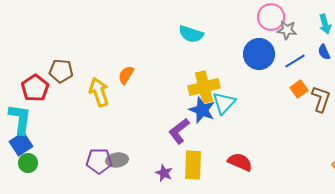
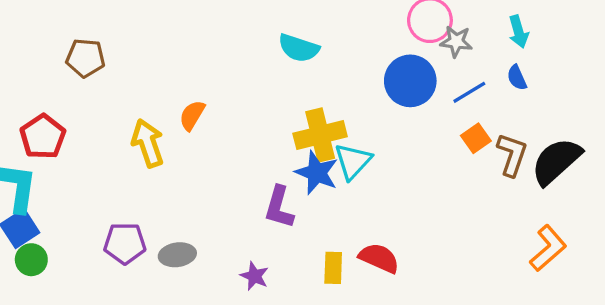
brown pentagon: (61, 71) -> (85, 58), moved
purple L-shape: (179, 131) -> (279, 207), turned -36
purple pentagon: (99, 161) -> (125, 243), moved
yellow rectangle: (193, 165) -> (333, 268), moved, size x0.7

